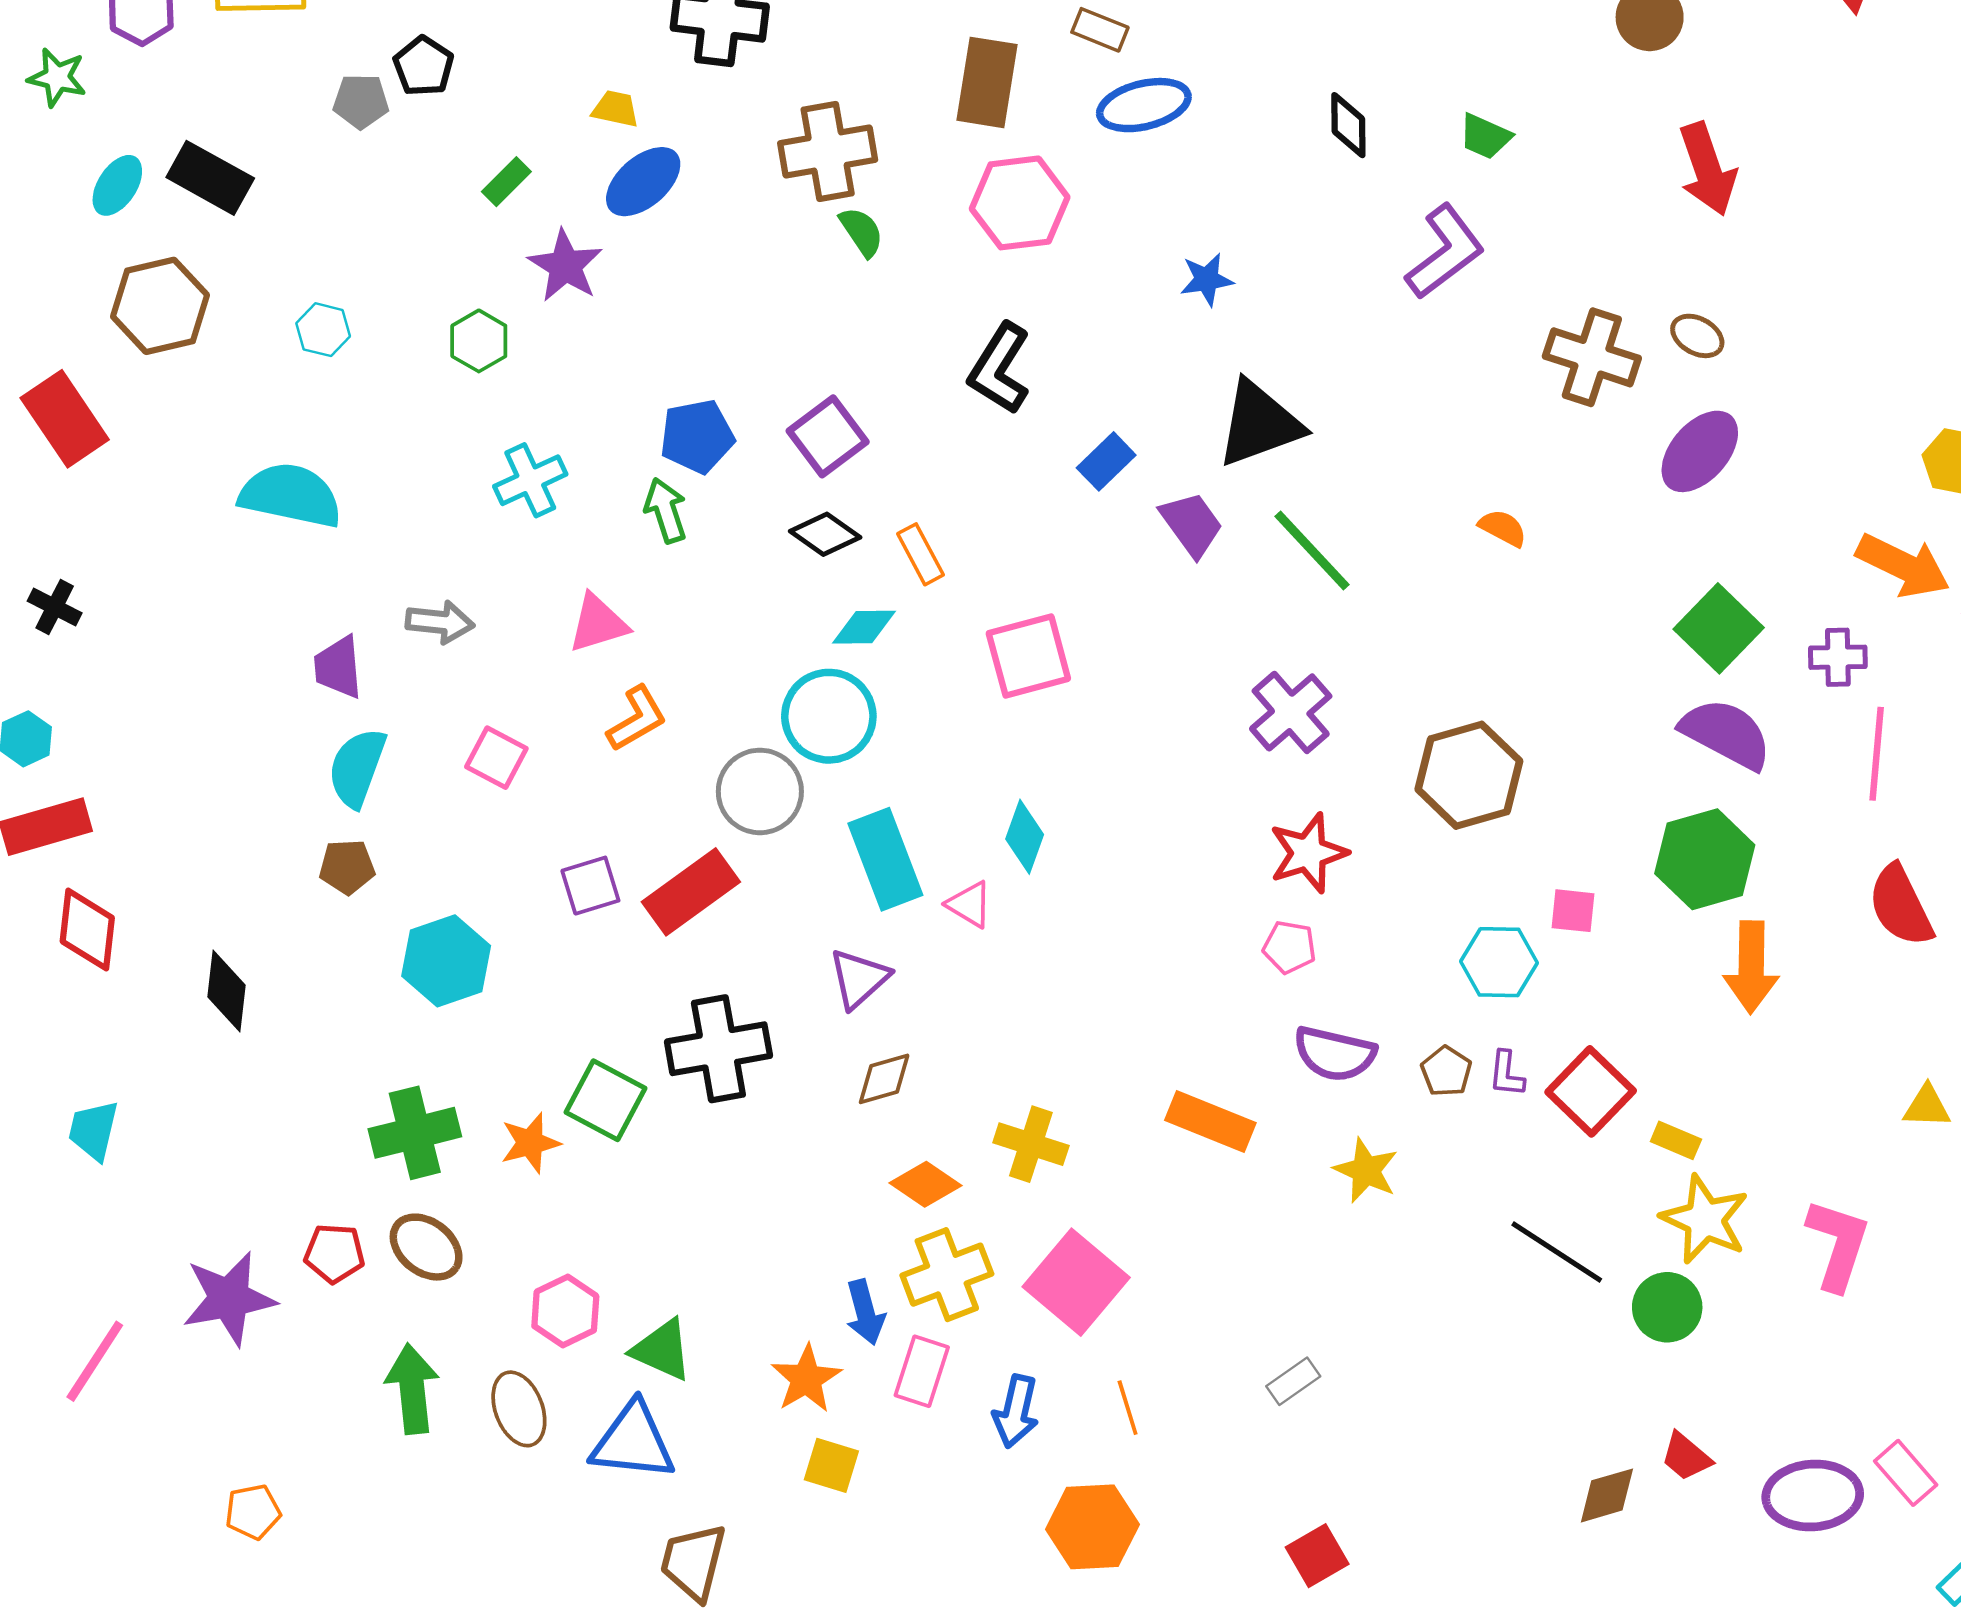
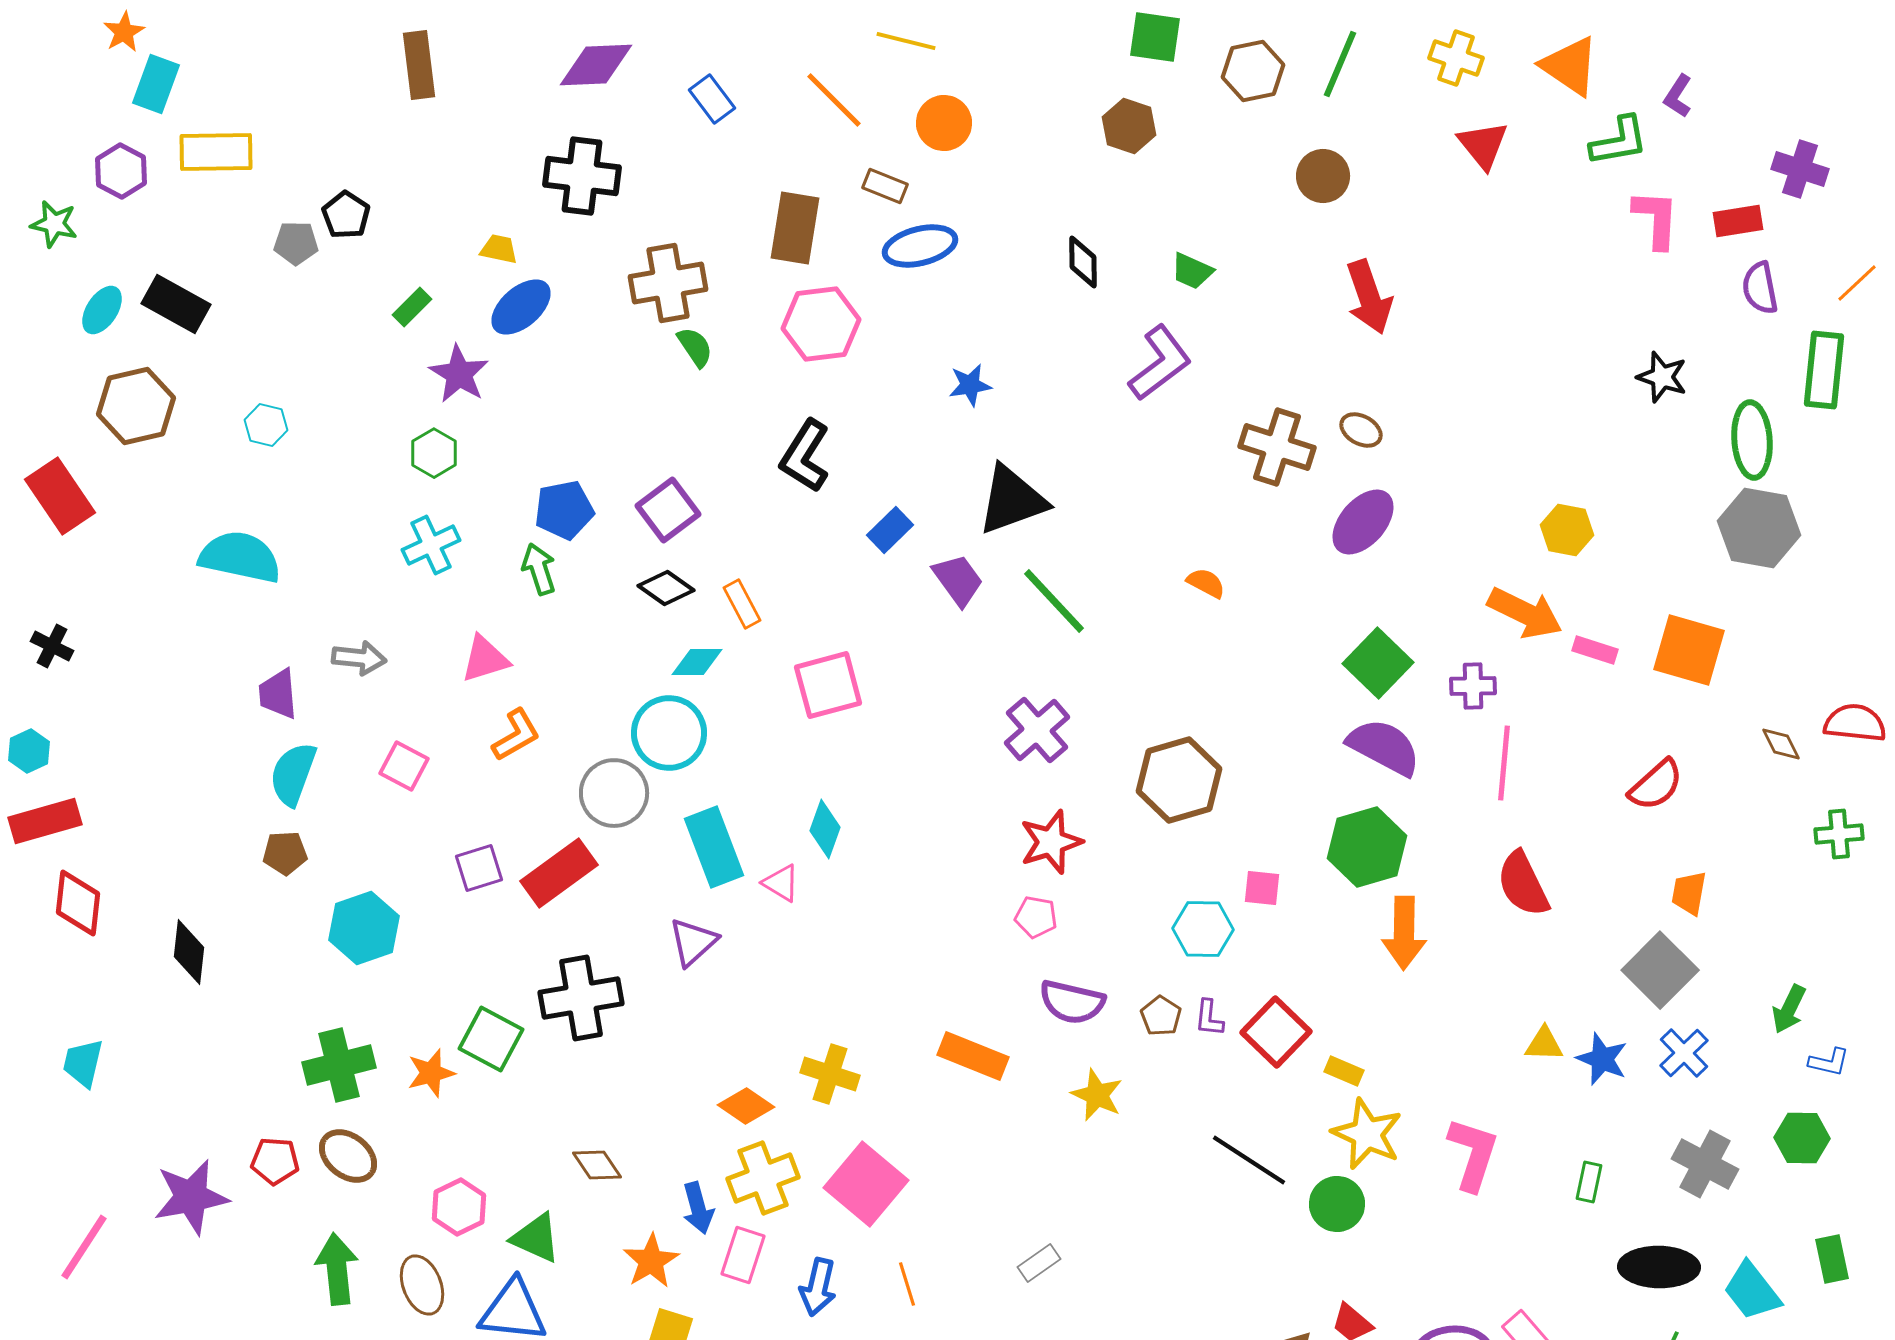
green hexagon: (479, 341) -> (434, 453), moved
brown diamond: (884, 1079) -> (597, 1165), moved, turned 72

